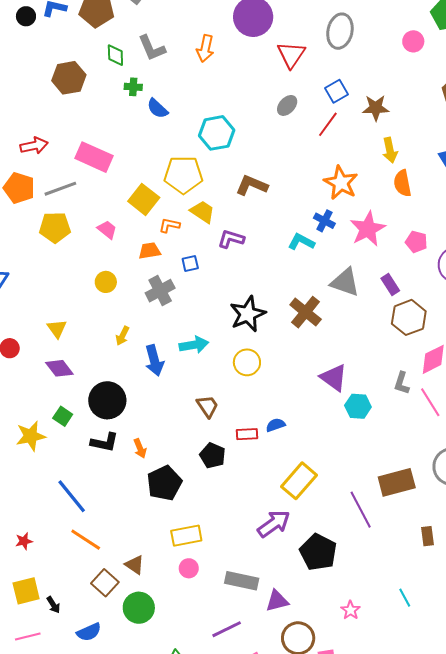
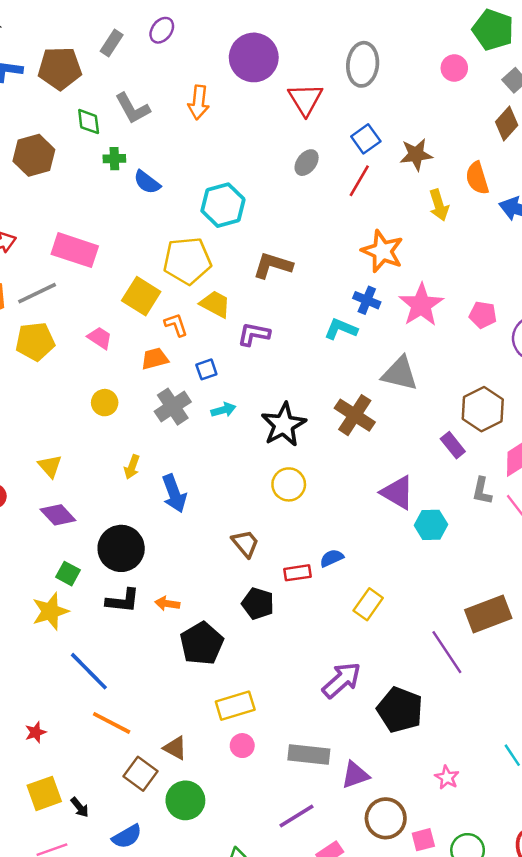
orange semicircle: (402, 183) -> (477, 178), moved
orange L-shape: (169, 225) -> (176, 325), turned 65
purple rectangle: (390, 285) -> (453, 445), moved
cyan arrow: (194, 345) -> (223, 410), moved, size x0.7
yellow star: (31, 436) -> (50, 611), moved
orange arrow: (140, 448) -> (167, 604), turned 126
yellow rectangle: (299, 481) -> (368, 604), moved, size x0.7

